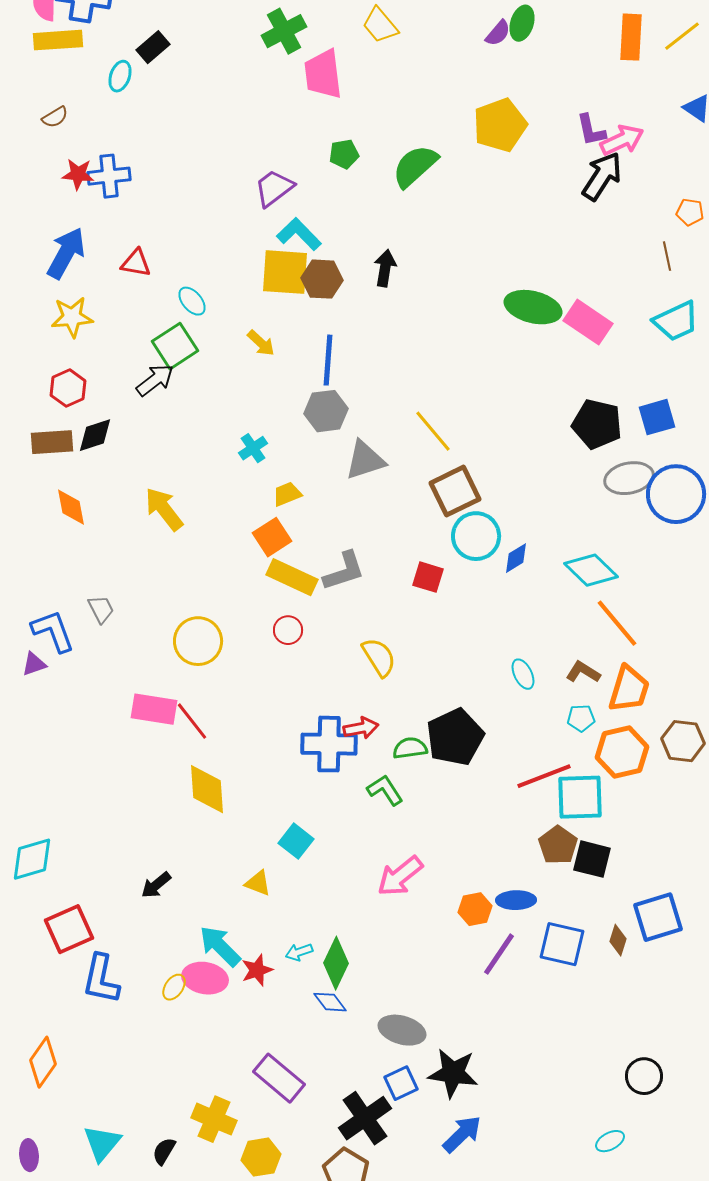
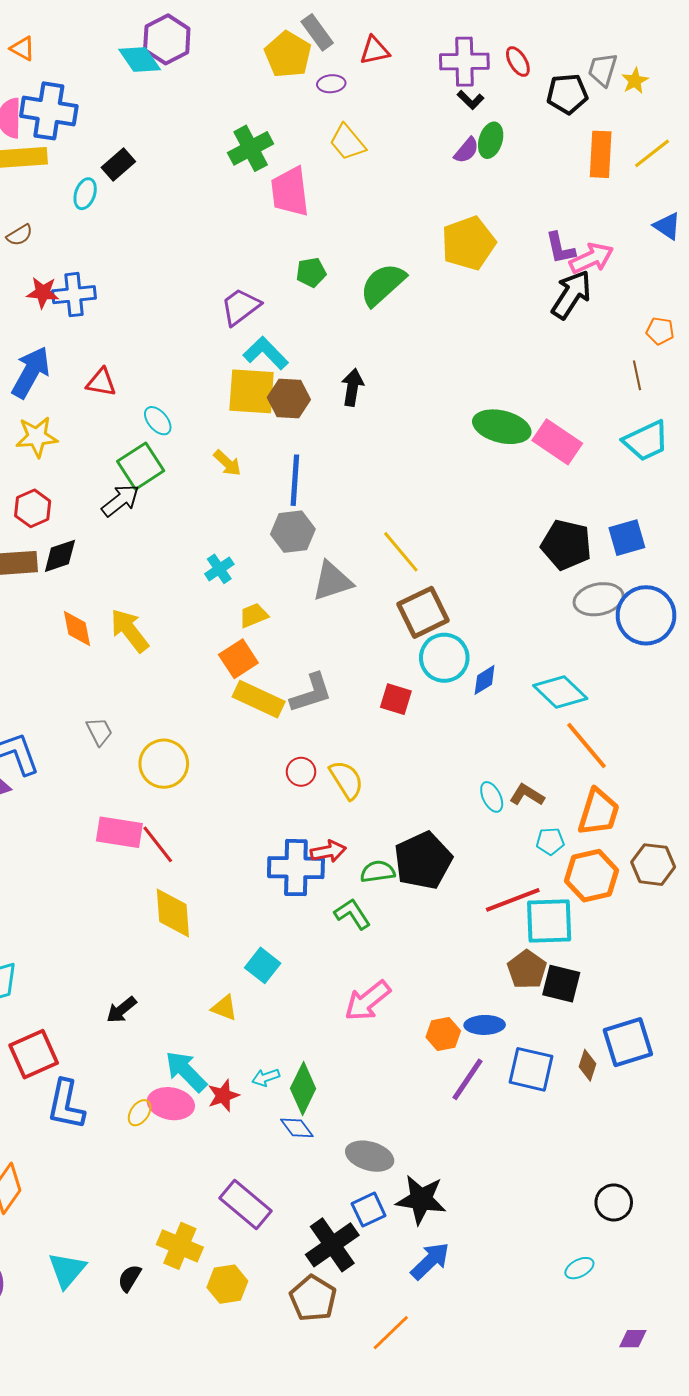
orange diamond: (71, 507) -> (77, 628), moved
gray trapezoid: (101, 609) -> (99, 731), moved
red circle: (288, 630) -> (301, 772), moved
brown L-shape: (583, 672) -> (527, 795), moved

